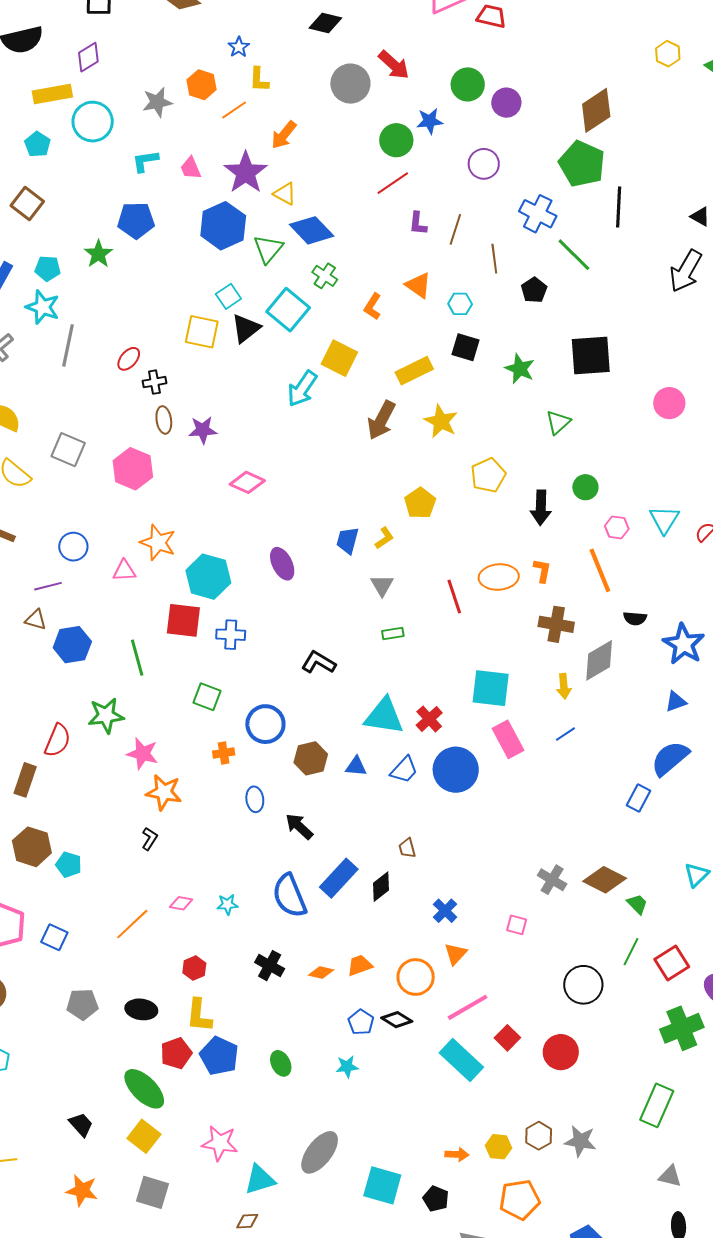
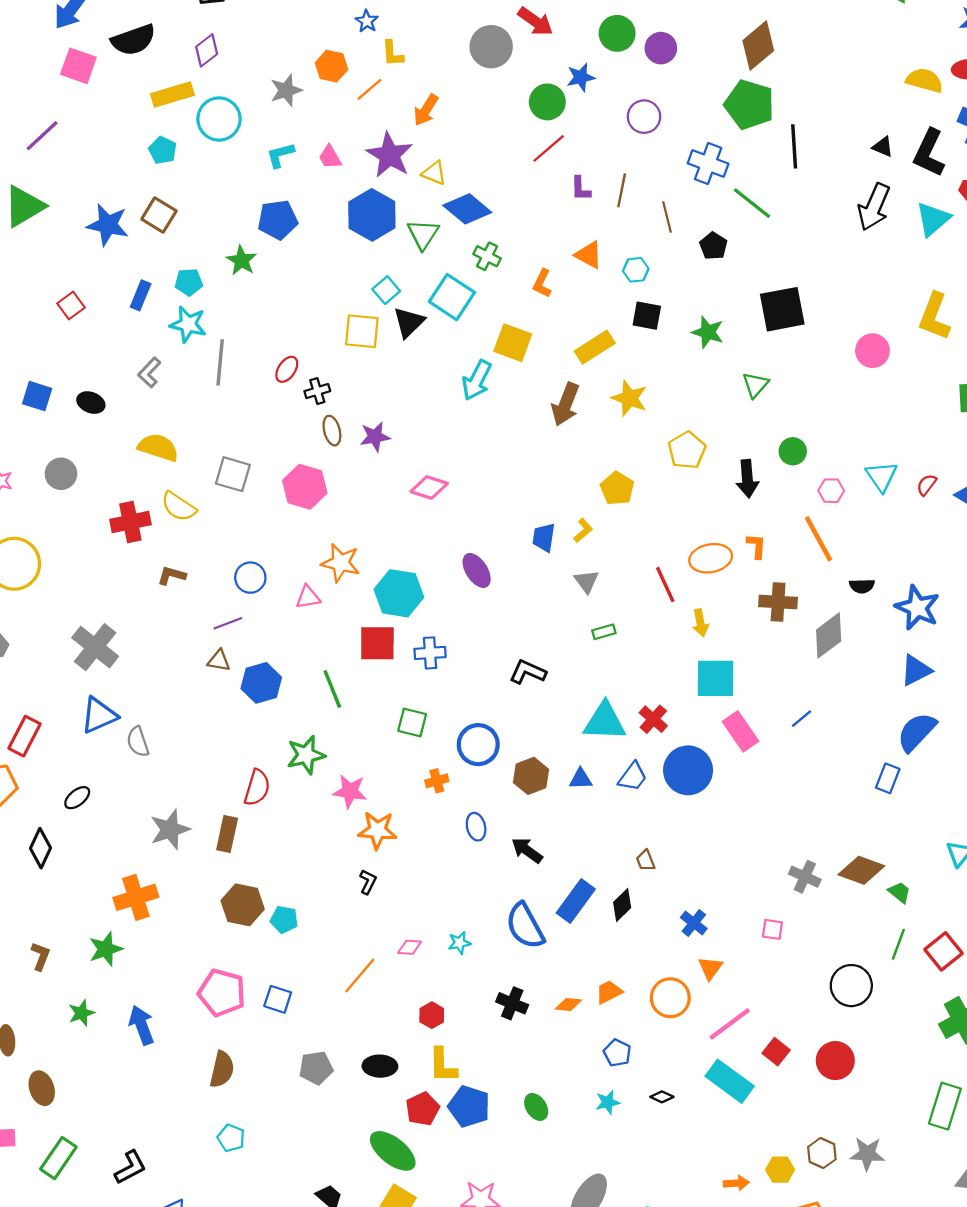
yellow arrow: (564, 686) -> (700, 623), moved
blue triangle: (676, 702) -> (916, 670), size x1.4
black diamond: (397, 1020) -> (662, 1097), moved, size x0.7

